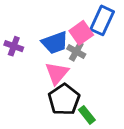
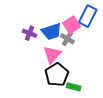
purple cross: (14, 46) -> (29, 33), moved
green rectangle: (87, 115) -> (74, 87), turned -40

